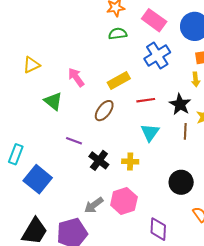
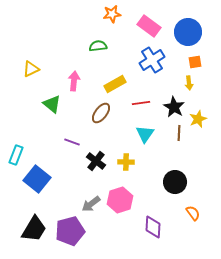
green semicircle: (118, 34) -> (98, 46), moved
pink arrow: (76, 77) -> (74, 81), turned 42

